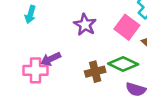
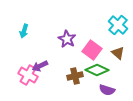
pink square: (127, 27) -> (92, 50), moved
pink cross: (35, 70) -> (28, 75), turned 30

